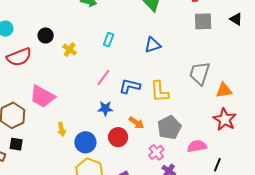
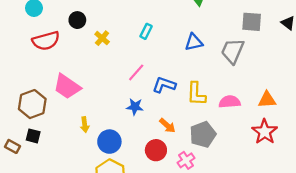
gray trapezoid: (200, 73) -> (233, 51), moved
red circle: (118, 137) -> (156, 150), moved
pink semicircle: (197, 146) -> (230, 102), moved

